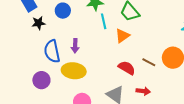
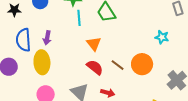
orange triangle: (122, 36) -> (94, 44), moved, turned -42
yellow ellipse: (74, 71) -> (42, 62), turned 70

